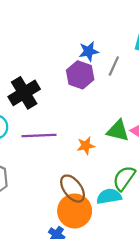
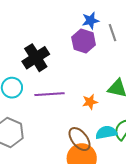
gray line: (114, 66) -> (112, 33), turned -42
cyan semicircle: (109, 196) -> (106, 132), moved

